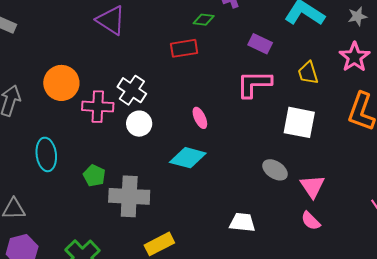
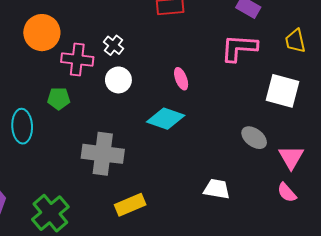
white cross: (132, 90) -> (114, 45), size x0.7
cyan ellipse: (46, 154) -> (22, 126), moved
green pentagon: (94, 176) -> (59, 99), moved, turned -30

